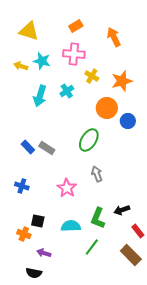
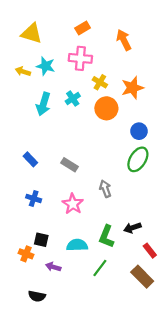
orange circle: (107, 108) -> (106, 108), moved
green ellipse: (89, 140) -> (138, 159), moved
gray rectangle: (47, 148) -> (69, 165), moved
blue cross: (22, 186) -> (34, 198), moved
purple arrow: (44, 253) -> (53, 267), moved

